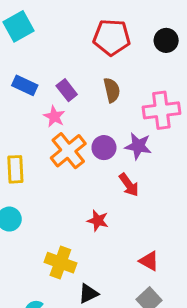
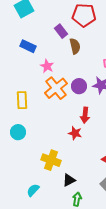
purple rectangle: (67, 90) -> (61, 31), moved
brown semicircle: (112, 90) -> (75, 46), moved
red arrow: (129, 185) -> (85, 115), moved, turned 42

